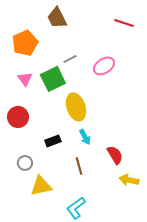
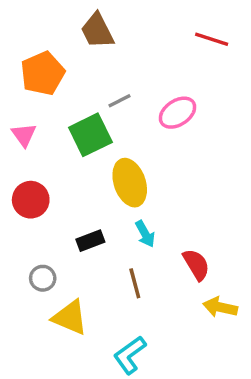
pink triangle: (25, 79) -> (24, 135), moved
yellow triangle: (41, 186) -> (70, 317), turned 35

